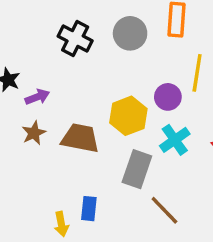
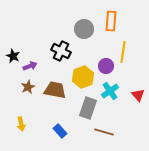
black cross: (75, 39) -> (61, 51), moved
blue rectangle: (89, 209) -> (60, 131), turned -48
brown line: (164, 210) -> (104, 132), turned -30
yellow arrow: (61, 224) -> (21, 124), moved

